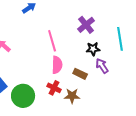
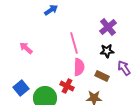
black star: (93, 49) -> (107, 51), moved
red cross: (54, 88) -> (67, 86), moved

